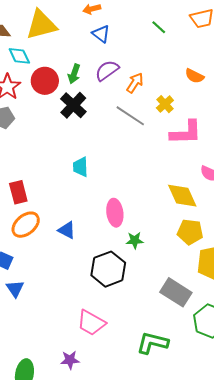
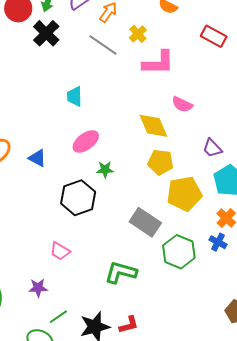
cyan trapezoid: (81, 167) -> (75, 96), moved
pink ellipse: (115, 213) -> (86, 141), turned 60
pink trapezoid: (91, 323) -> (60, 251), size x0.7

